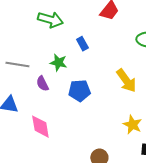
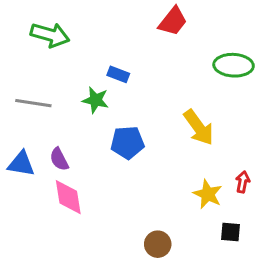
green arrow: (50, 20) -> (50, 35), moved
blue rectangle: (82, 44) -> (118, 74), moved, turned -40
purple semicircle: (42, 84) -> (59, 159), moved

